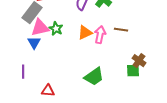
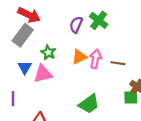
pink triangle: (40, 28) -> (43, 74), moved
brown line: (121, 30) -> (118, 63), moved

